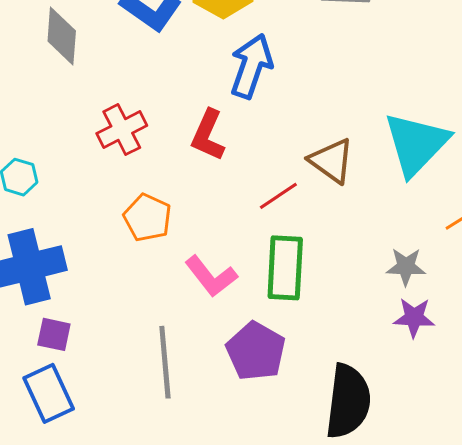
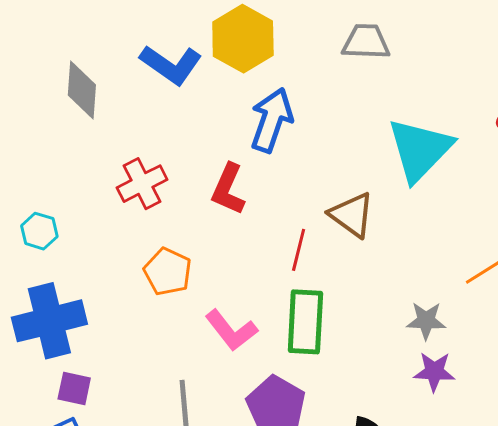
cyan triangle: (416, 144) -> (420, 150), moved
red line: (278, 196) -> (299, 250), turned -42

